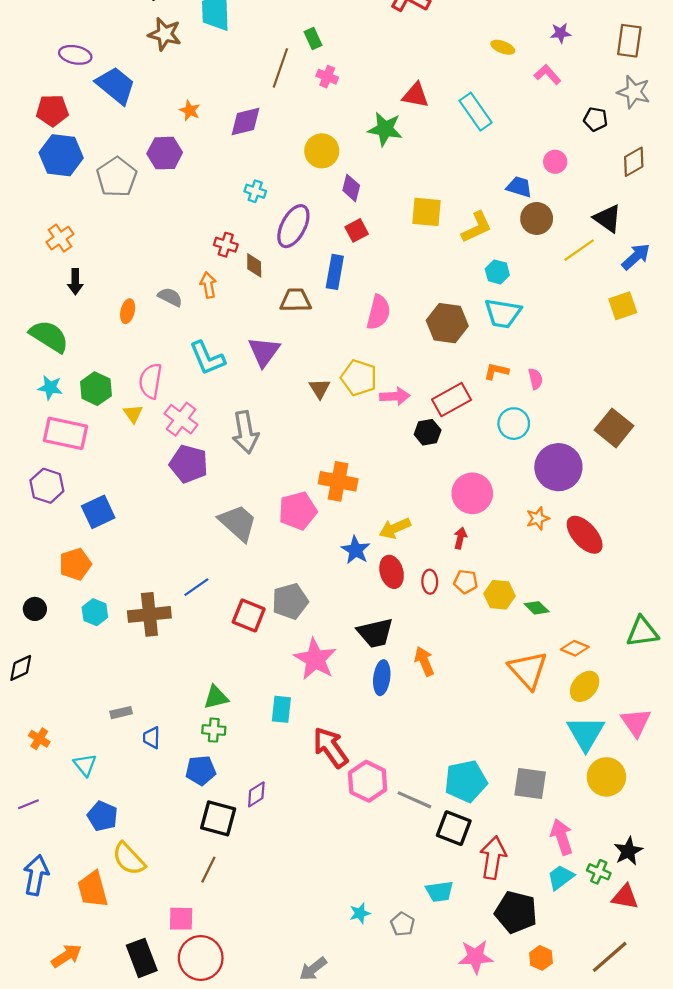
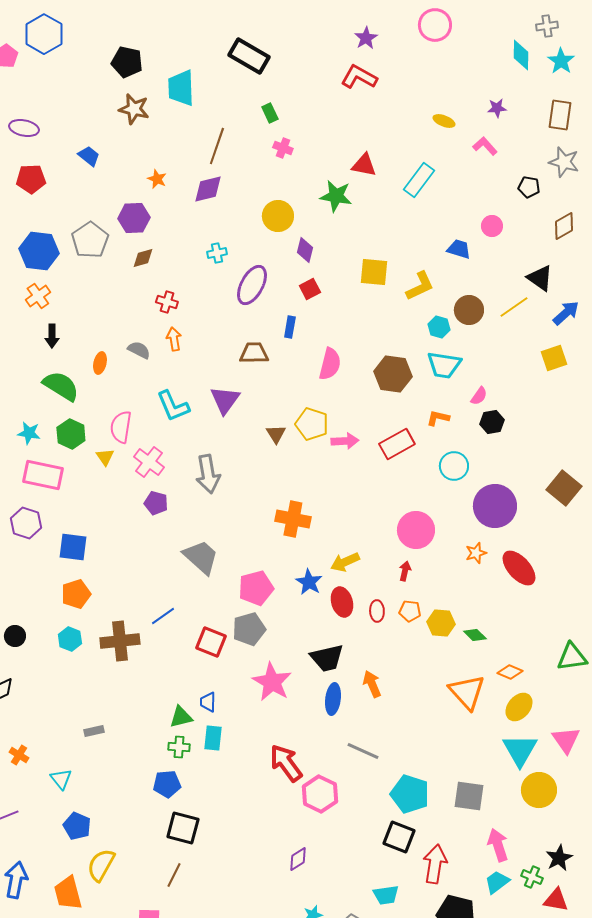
purple ellipse: (75, 55) -> (24, 128), moved
brown line: (280, 68) -> (217, 146), moved
blue trapezoid: (116, 85) -> (89, 156), size x0.6
cyan rectangle: (476, 112) -> (419, 180), turned 72
blue hexagon: (61, 155) -> (39, 251), moved
cyan cross: (255, 191) -> (217, 253), turned -30
brown circle: (537, 218) -> (469, 310), moved
red cross: (226, 245) -> (167, 302), moved
brown diamond: (254, 265) -> (143, 258), moved, turned 75
blue rectangle: (335, 272) -> (290, 327), size x0.7
green semicircle: (49, 336) -> (61, 386), moved
pink semicircle: (536, 379) -> (479, 396), moved, turned 48
brown square: (614, 428) -> (564, 488), moved
black hexagon: (428, 432) -> (492, 422), moved
purple pentagon: (189, 464) -> (156, 503), size x0.7
pink pentagon: (298, 511) -> (256, 588), moved
blue square: (98, 512) -> (73, 547), turned 32
orange pentagon: (75, 564) -> (76, 594), moved
cyan rectangle: (281, 709) -> (213, 738), moved
blue trapezoid: (152, 738) -> (208, 702), moved
cyan pentagon: (466, 781) -> (410, 794), turned 30
purple diamond: (256, 794) -> (298, 859), moved
gray line: (414, 800) -> (363, 751), moved
yellow semicircle: (129, 859) -> (101, 865), turned 72

